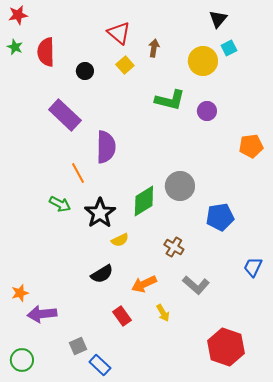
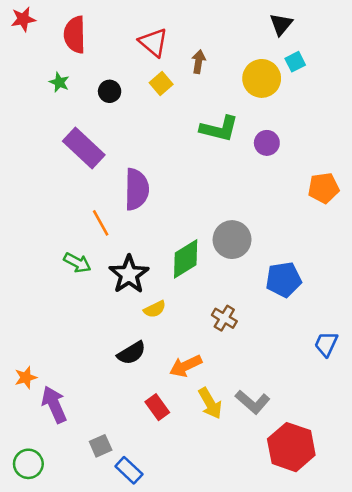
green star: (15, 47) -> (59, 82), moved
red semicircle: (46, 52) -> (75, 35), moved
gray L-shape: (196, 285) -> (253, 402), moved
yellow arrow: (163, 313) -> (210, 403), size x1.4
purple arrow: (42, 314) -> (54, 405), turned 72

